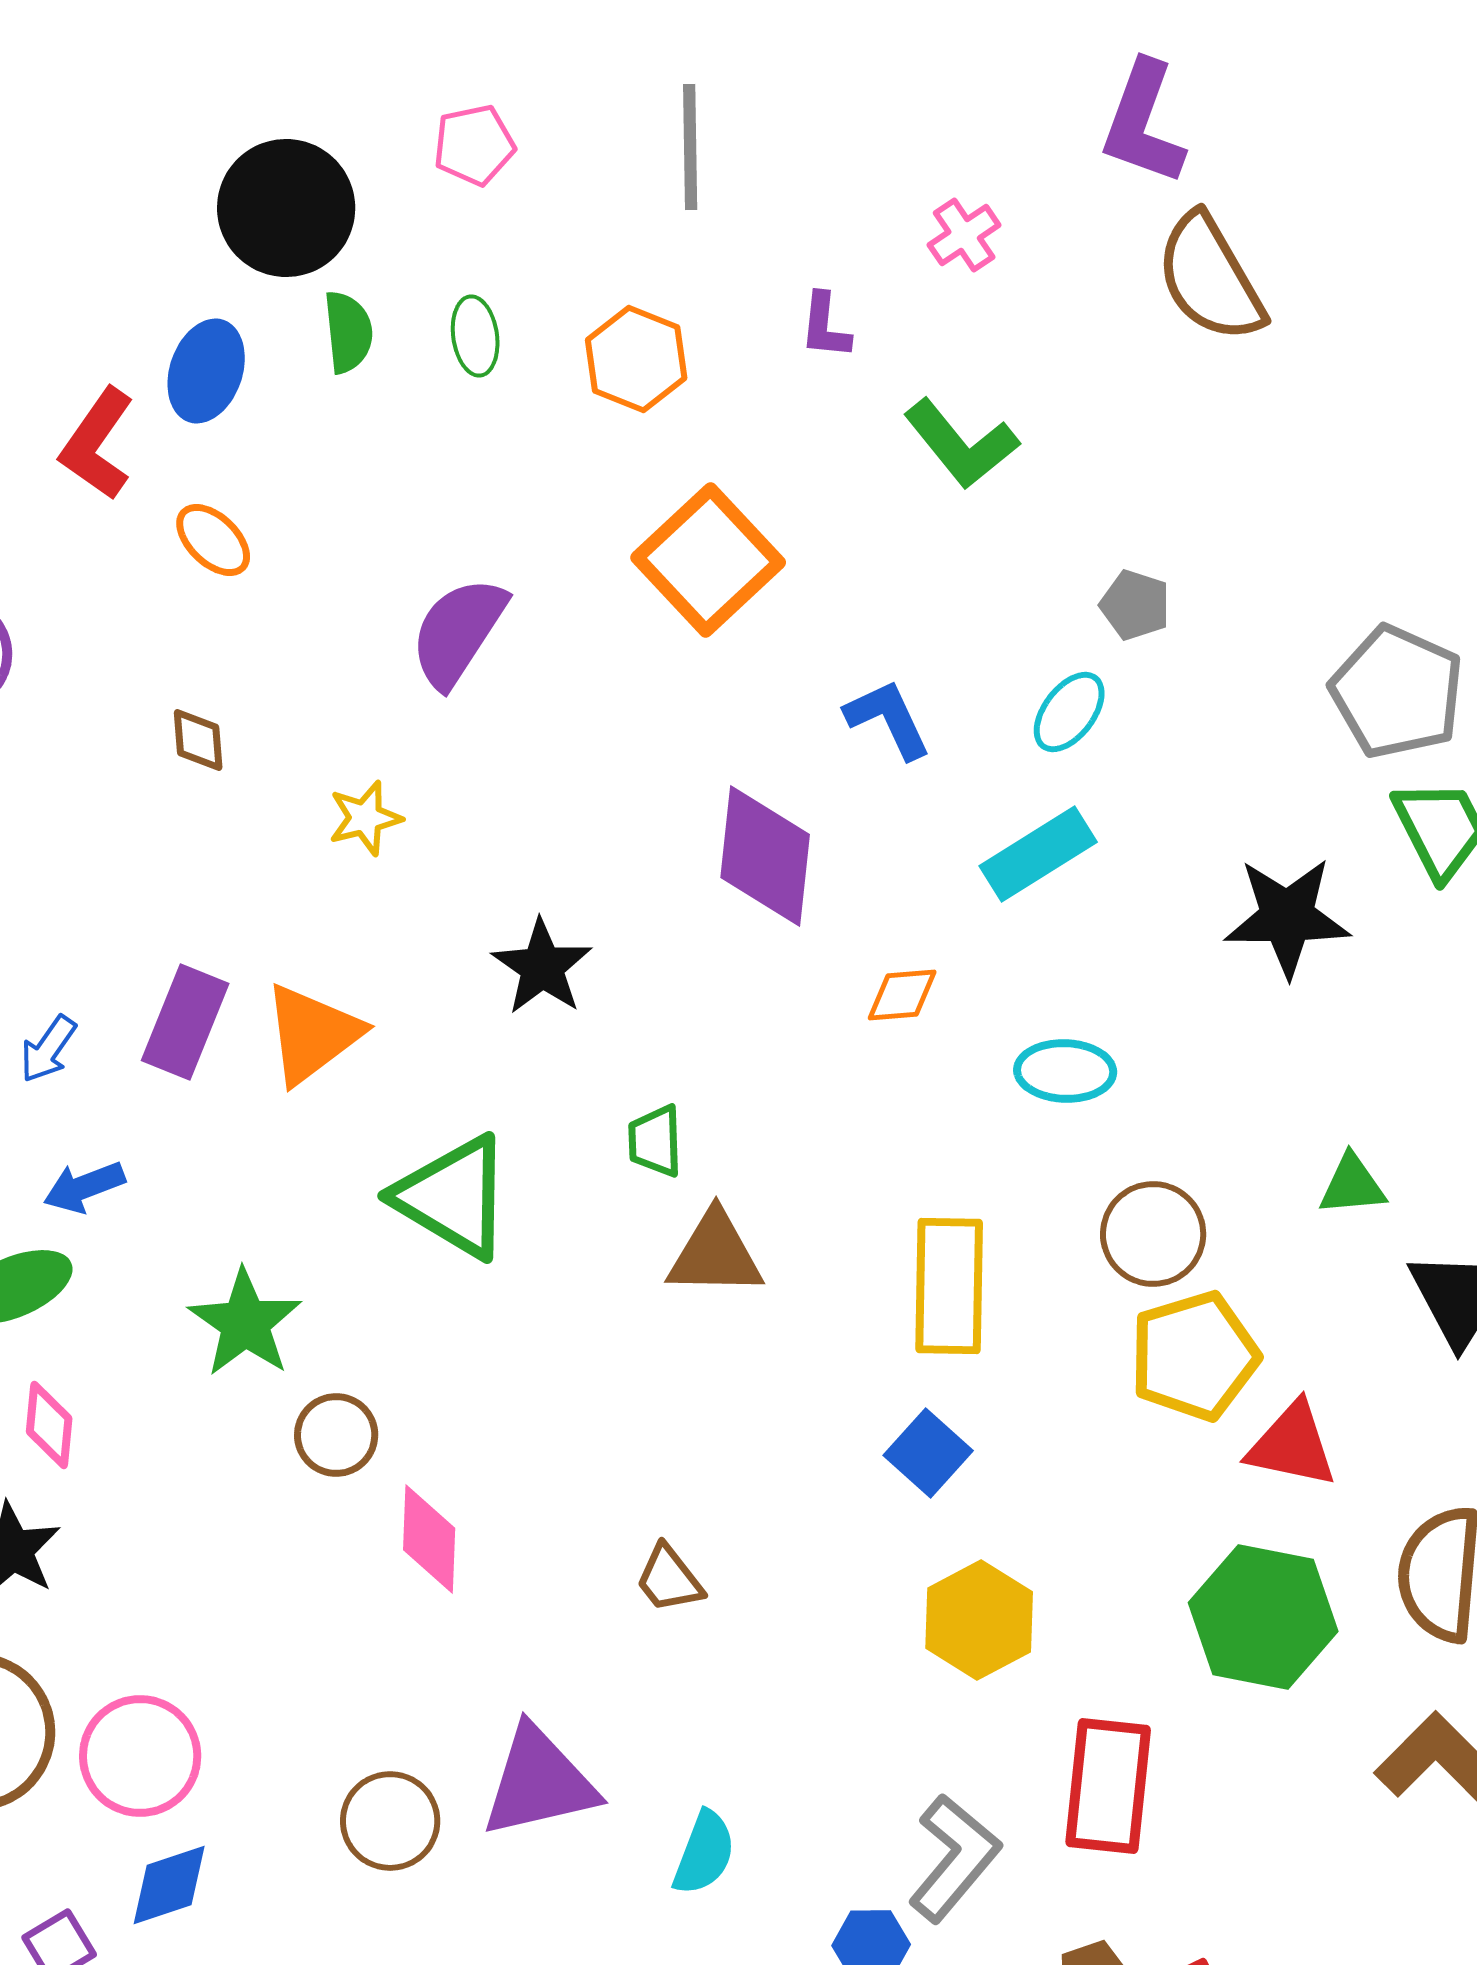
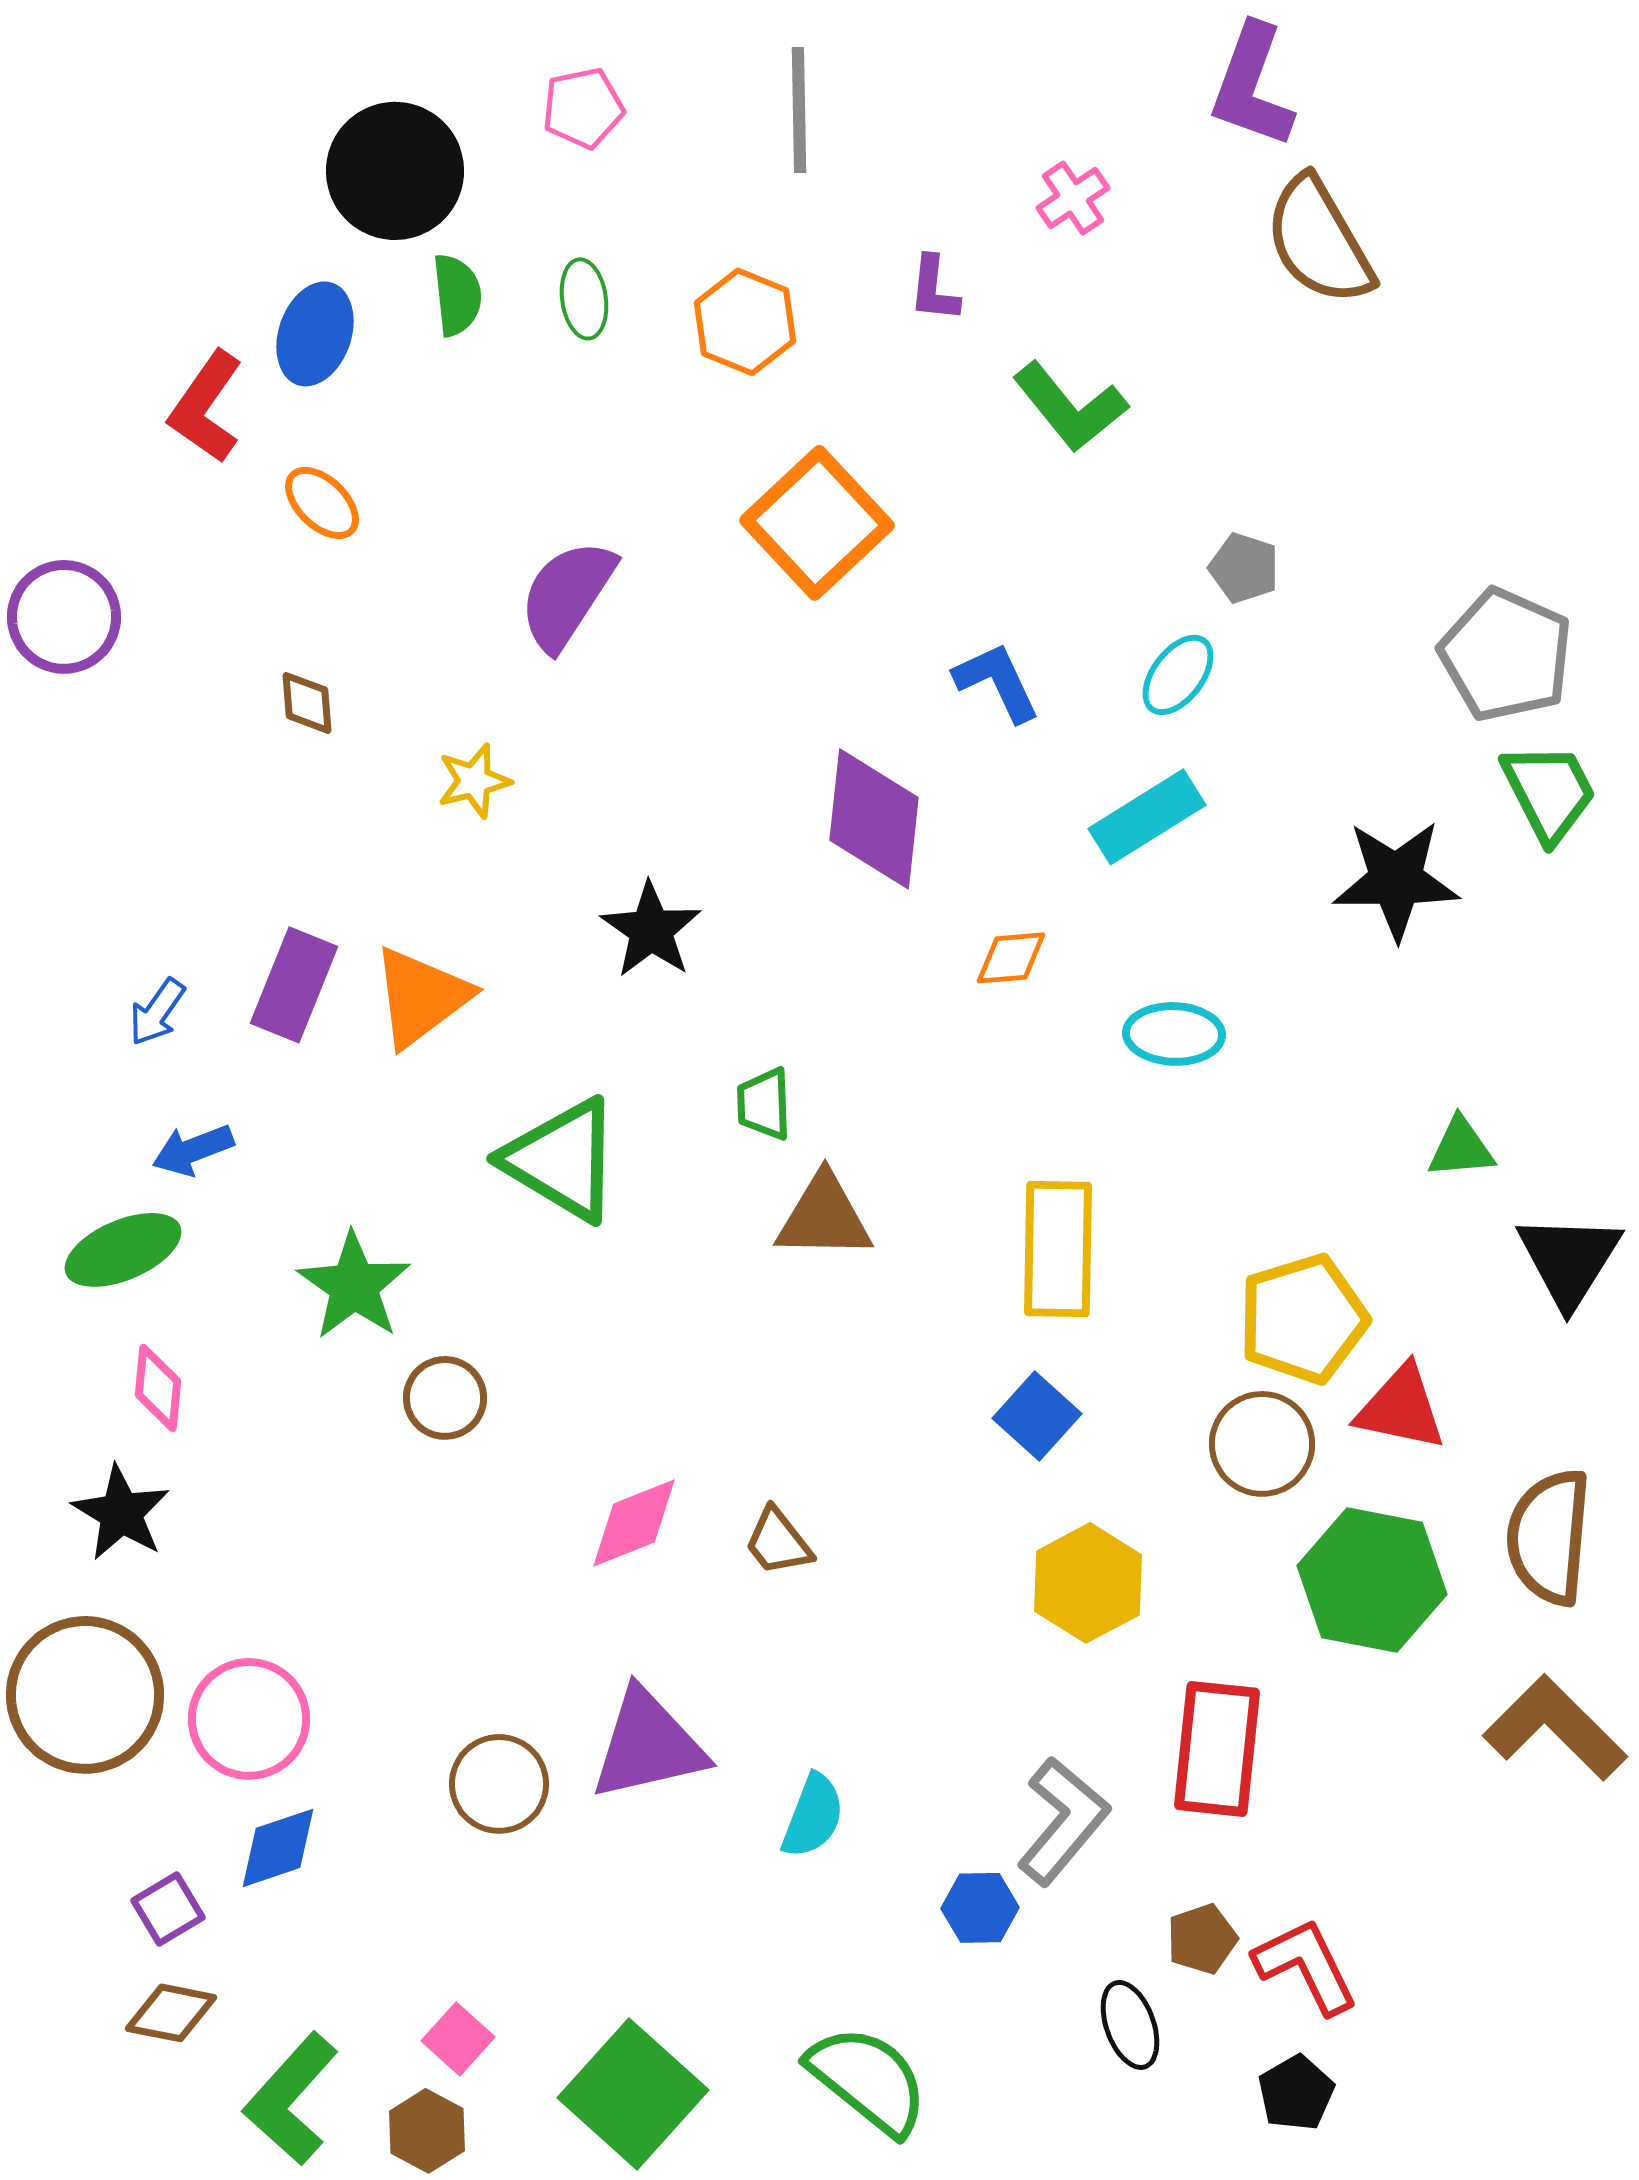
brown circle: (1153, 1234) -> (1262, 1444), moved
pink diamond: (429, 1539) -> (634, 1523), moved, turned 66

